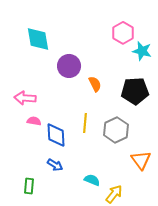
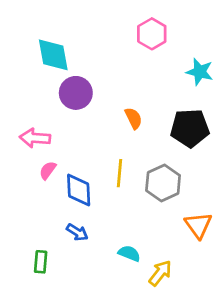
pink hexagon: (123, 33) -> (152, 34), moved
purple circle: (69, 66) -> (76, 93), moved
pink semicircle: (34, 121) -> (48, 170), turned -64

